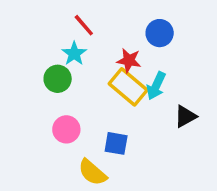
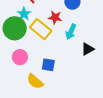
green circle: (58, 79) -> (15, 28), size x1.5
yellow rectangle: (128, 87) -> (41, 29), moved

